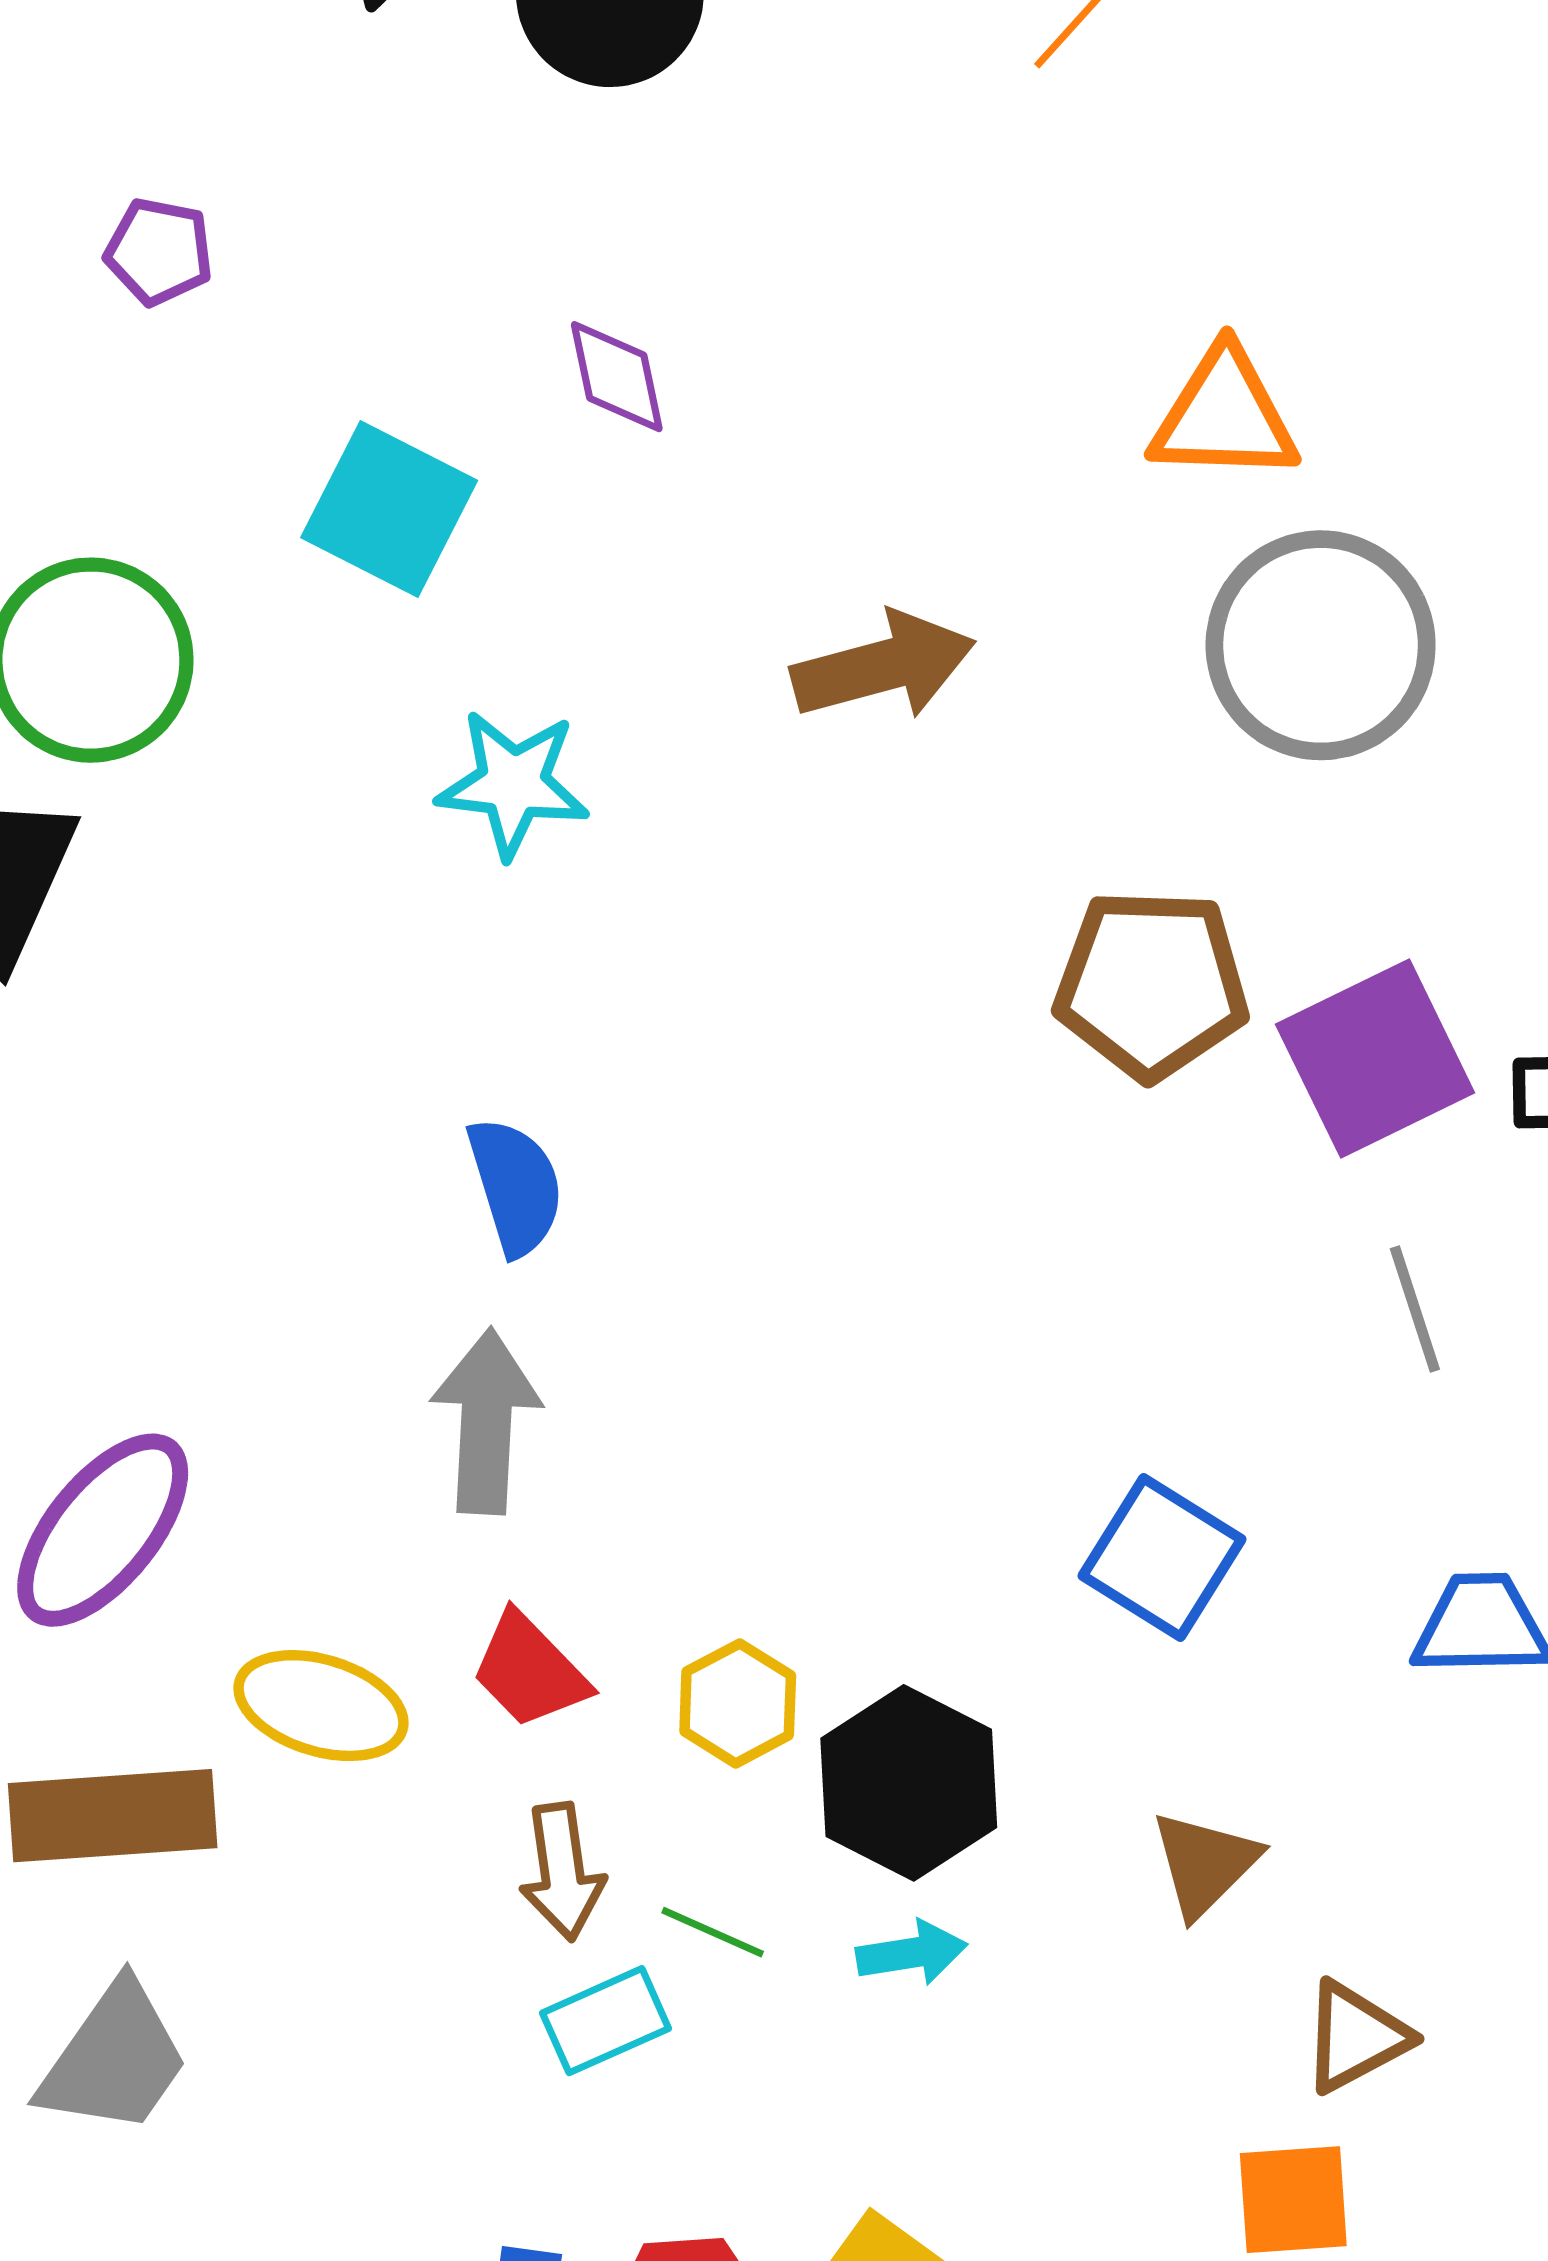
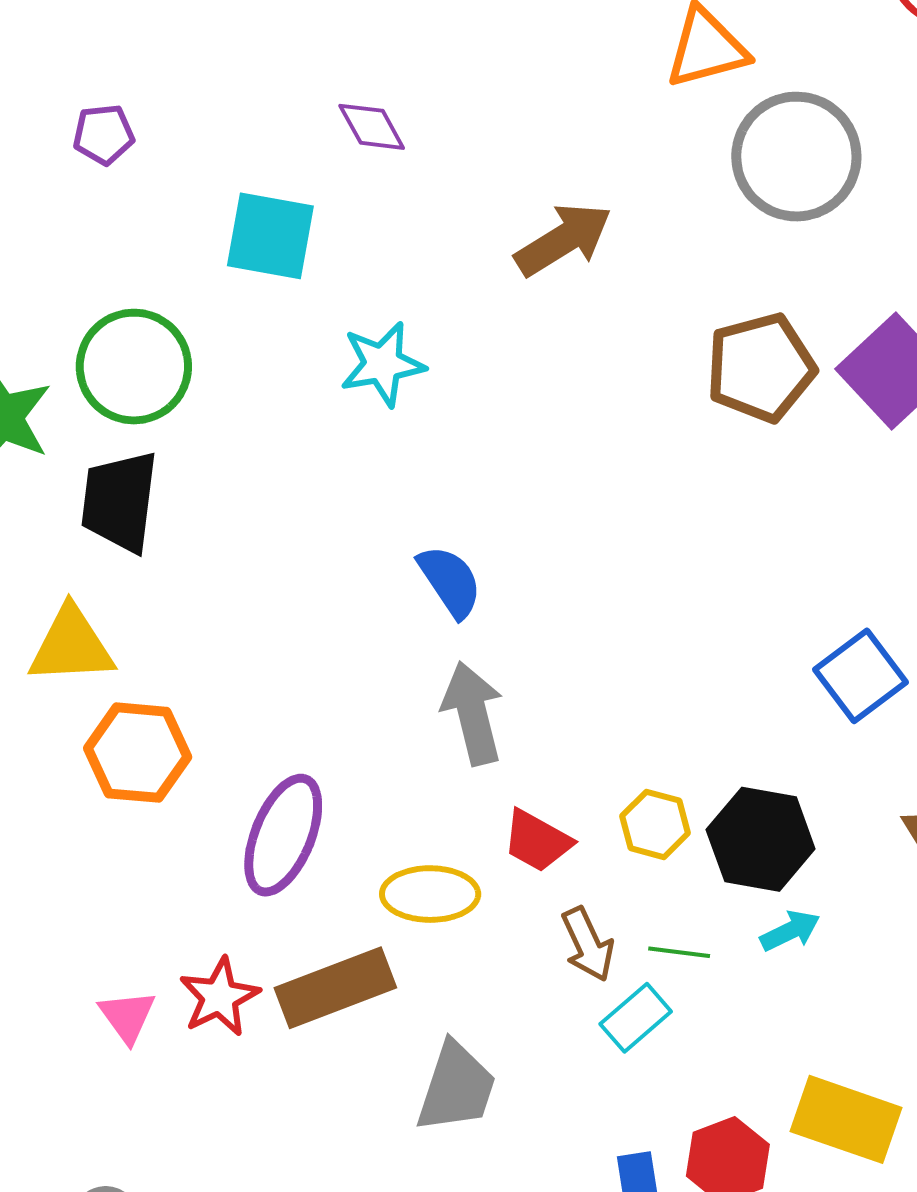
blue square: (1162, 1558) -> (861, 676), turned 38
gray trapezoid: (114, 2059) -> (456, 1087), moved

